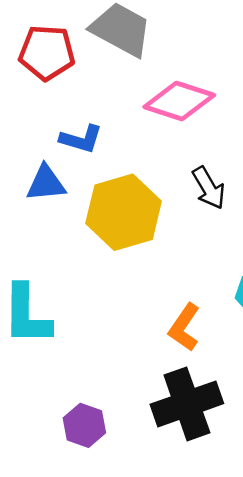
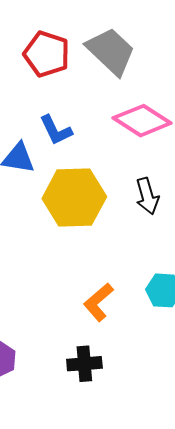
blue L-shape: (81, 139) -> (56, 130), turned 33
black cross: (187, 404) -> (84, 364), size x0.6

